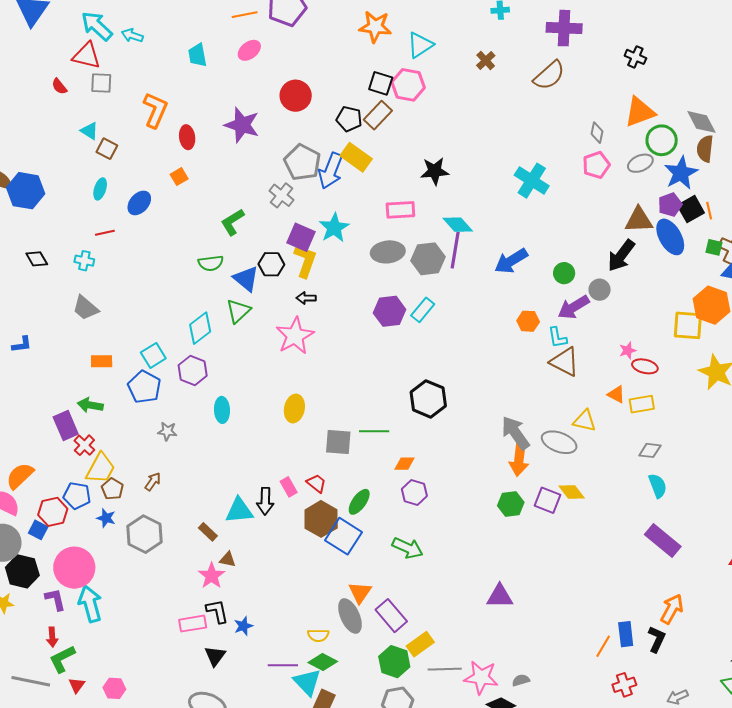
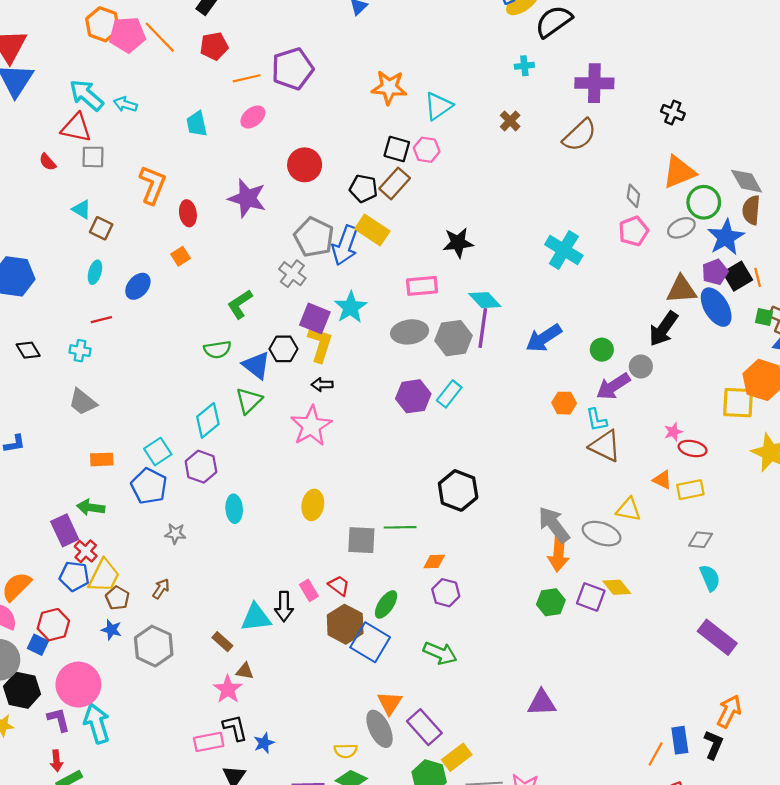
pink hexagon: (408, 85) -> (427, 150), size x0.7
blue pentagon: (77, 496) -> (74, 576), moved

